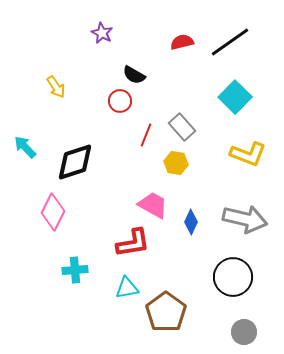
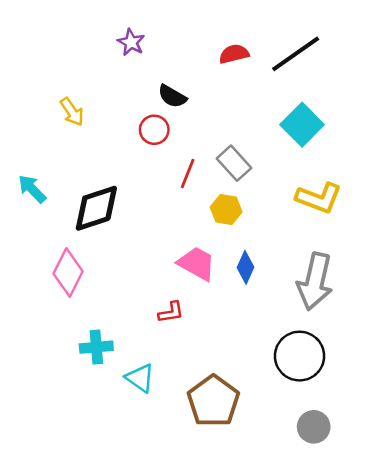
gray arrow: (245, 219) -> (315, 282), turned 90
blue diamond: (191, 222) -> (246, 267), moved
red L-shape: (133, 243) -> (171, 312), size x0.6
cyan triangle: (127, 288) -> (140, 378), moved, turned 45

